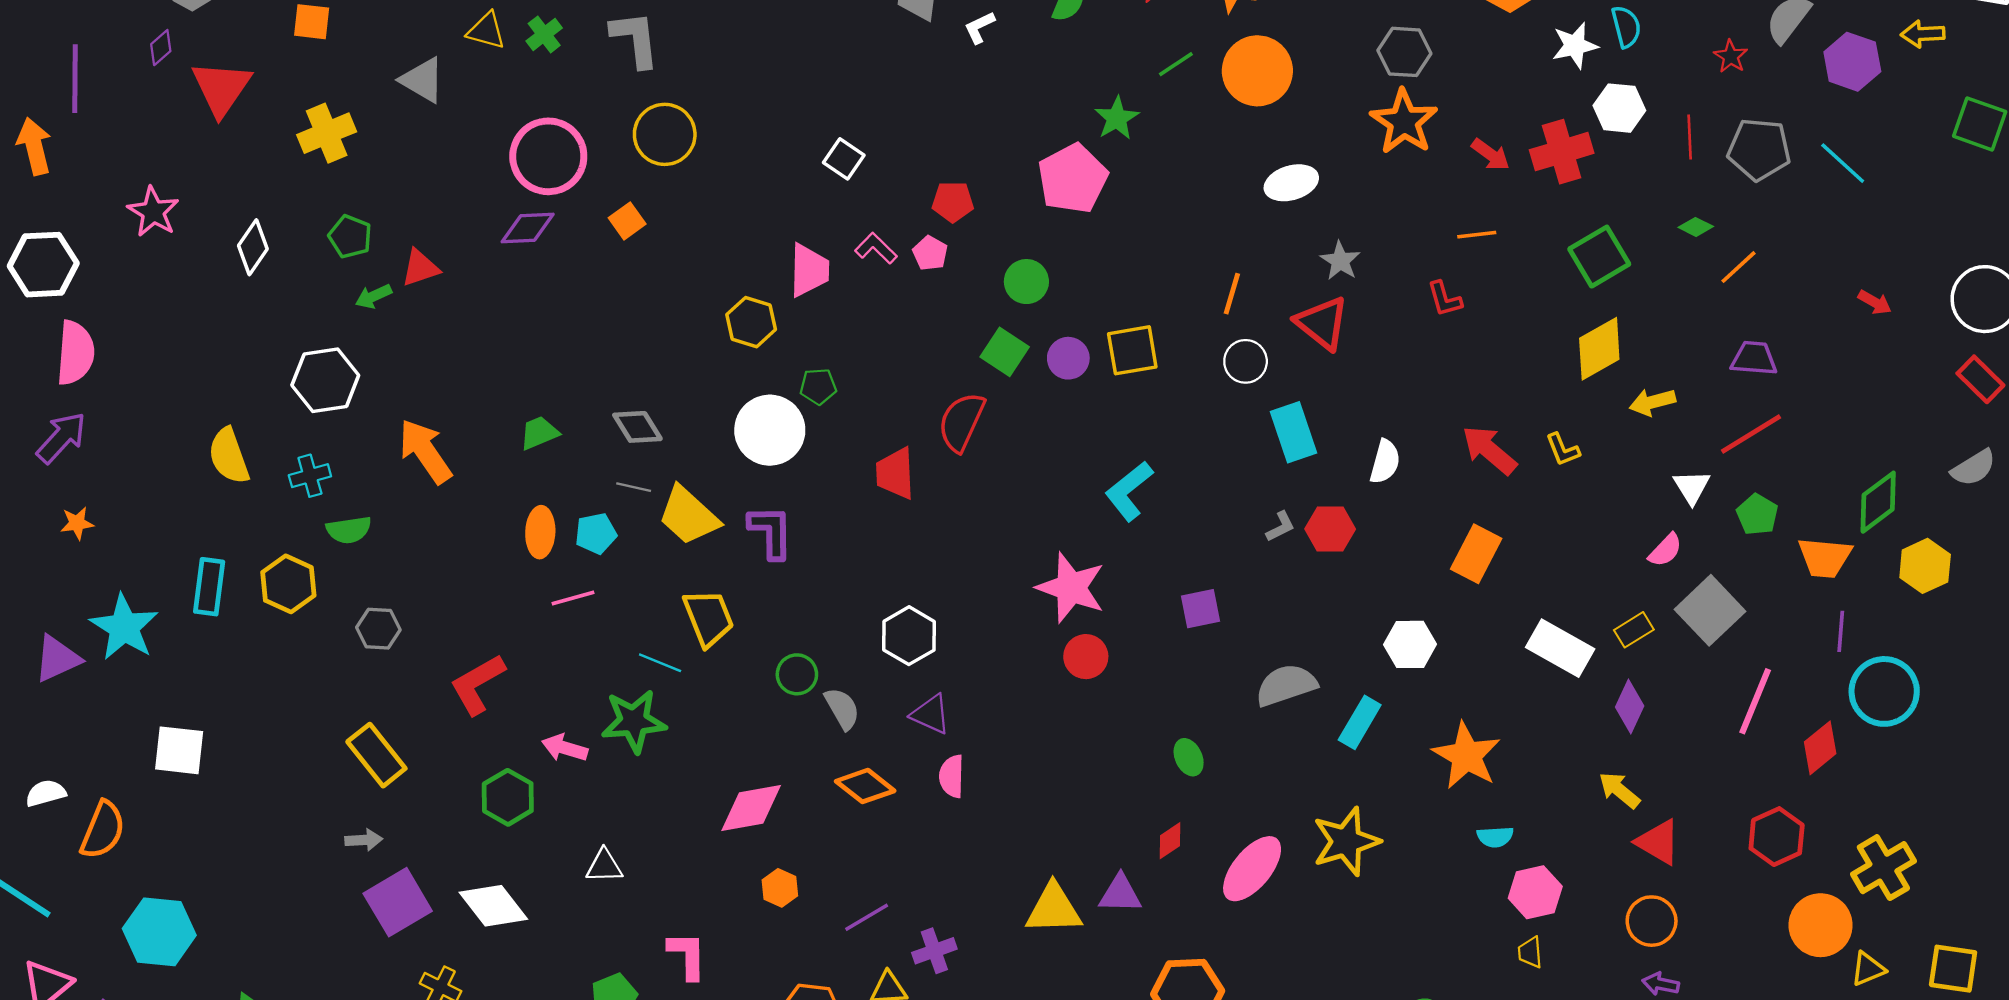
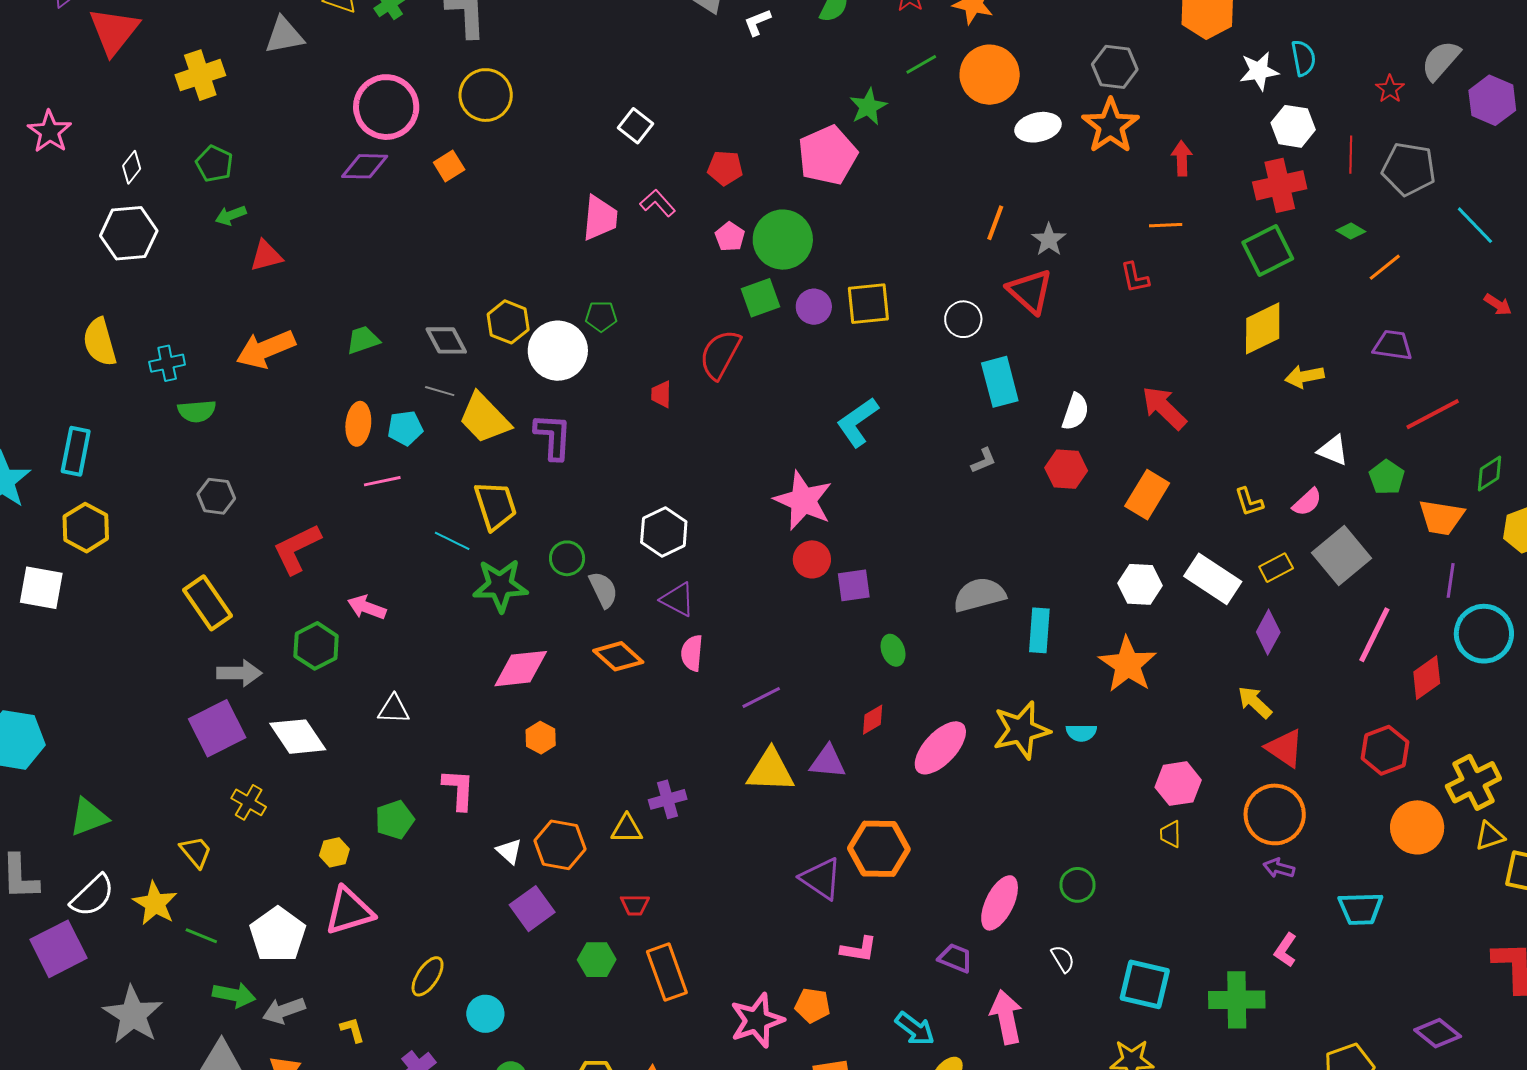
gray triangle: (422, 80) -> (284, 36), turned -45
red cross: (1562, 152) -> (1280, 185), moved
red arrow: (1491, 155) -> (1182, 158), turned -132
cyan line: (1843, 163) -> (1475, 225), moved
white ellipse: (1291, 183) -> (1038, 127), moved
white diamond: (253, 247) -> (132, 167), size x0.7
pink pentagon: (930, 253) -> (730, 237), moved
red triangle: (420, 268) -> (266, 256), moved
green circle: (1026, 282) -> (783, 240), size x1.6
orange line: (1232, 294) -> (995, 223), moved
yellow hexagon: (751, 322) -> (508, 322), moved
green square: (1005, 352) -> (760, 298), turned 33
white hexagon: (325, 380) -> (129, 233), moved
red line: (1751, 434) -> (1433, 414), moved
yellow L-shape: (1563, 450) -> (1249, 502), moved
orange arrow: (425, 451) -> (266, 349), turned -82
red trapezoid: (895, 473) -> (661, 394), size x0.6
white triangle: (1692, 487) -> (1333, 450), turned -40
green diamond: (1878, 502) -> (1489, 474), size x0.7
red hexagon: (1330, 529) -> (1066, 469), moved
yellow hexagon: (288, 584) -> (86, 528), moved
purple square: (1200, 609) -> (854, 585), moved
white hexagon: (1410, 644) -> (1140, 584), moved
green star: (634, 721) -> (500, 585), moved
cyan rectangle: (1360, 722) -> (1039, 630), turned -30
cyan semicircle: (1495, 837) -> (1081, 733), moved
gray arrow: (364, 840) -> (239, 673), moved, size x1.4
purple line: (867, 917) -> (761, 697), moved
orange circle: (1652, 921) -> (1275, 814), size x1.4
yellow triangle: (1868, 969) -> (1490, 836), moved

